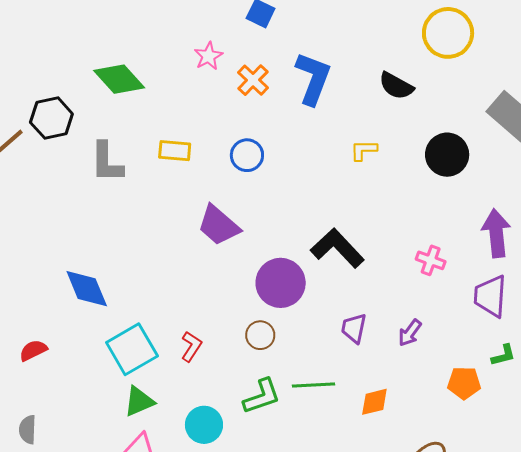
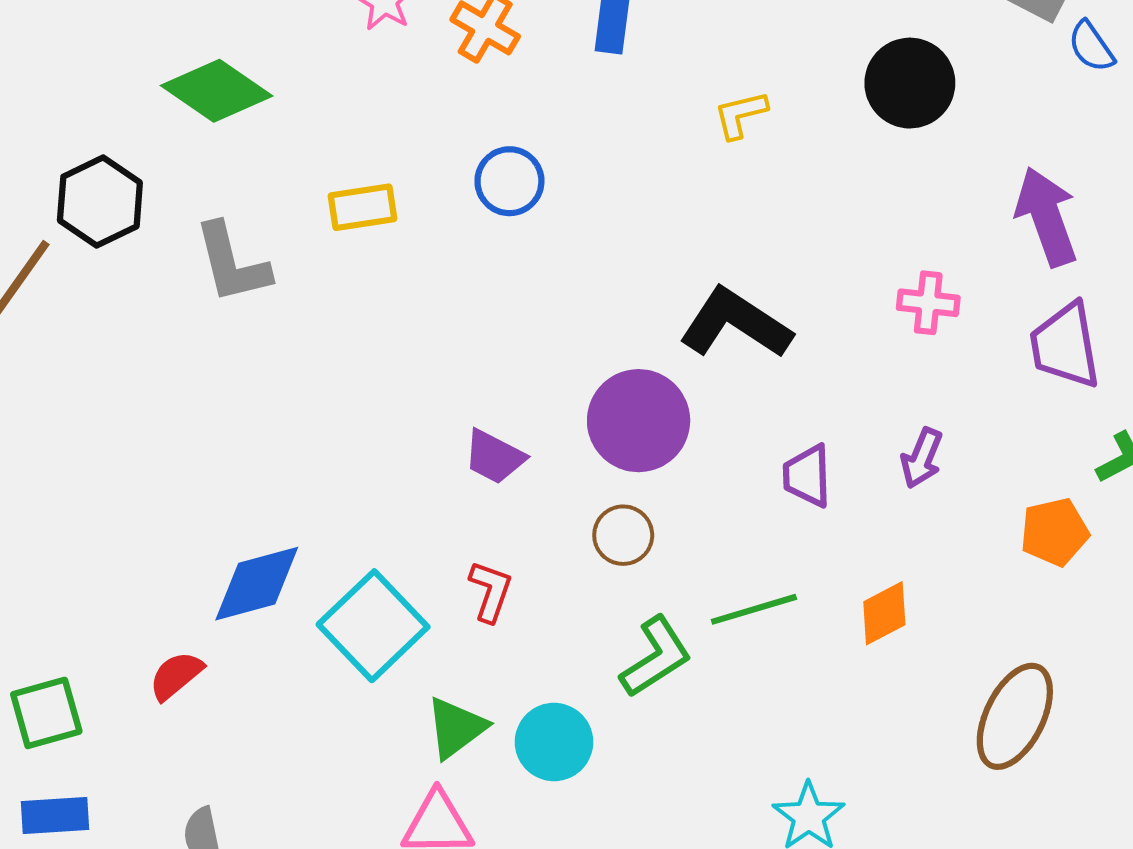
purple trapezoid: (219, 225) -> (494, 457), moved, size x0.7
blue diamond: (87, 289) -> (257, 584), moved, turned -69
green triangle: (139, 401) -> (456, 728), moved

